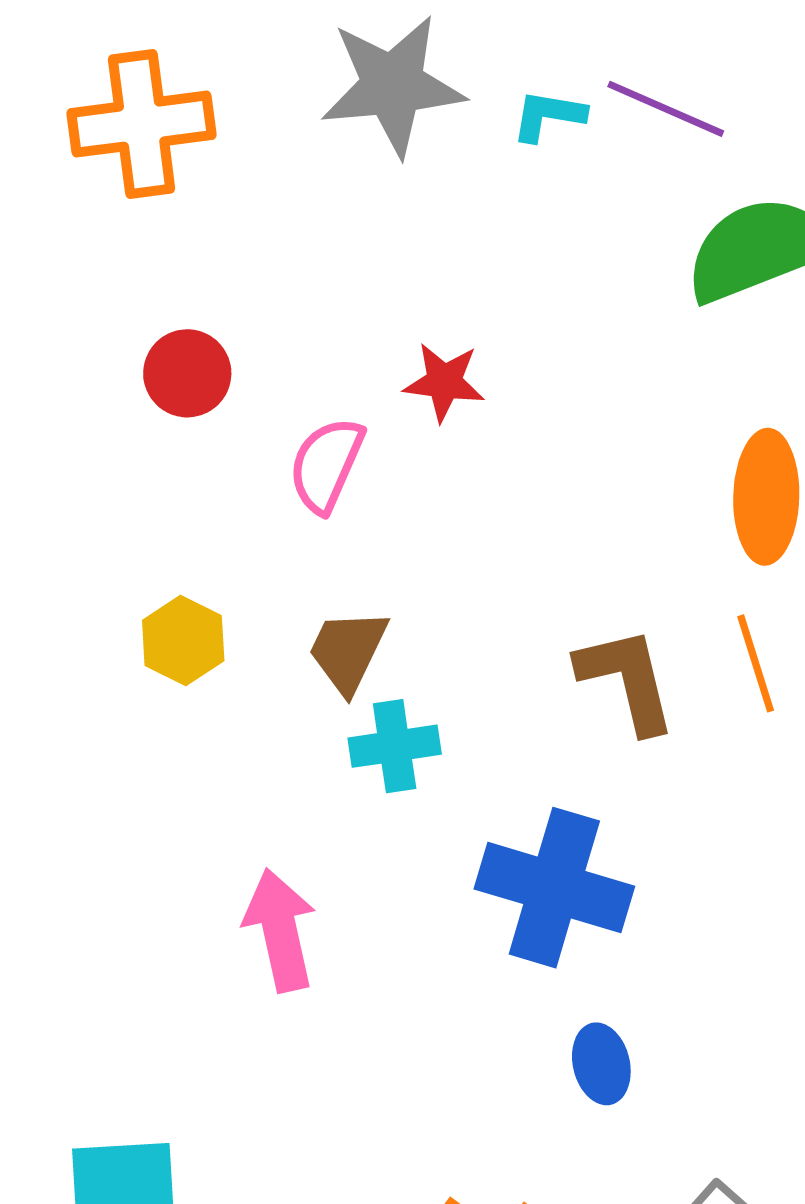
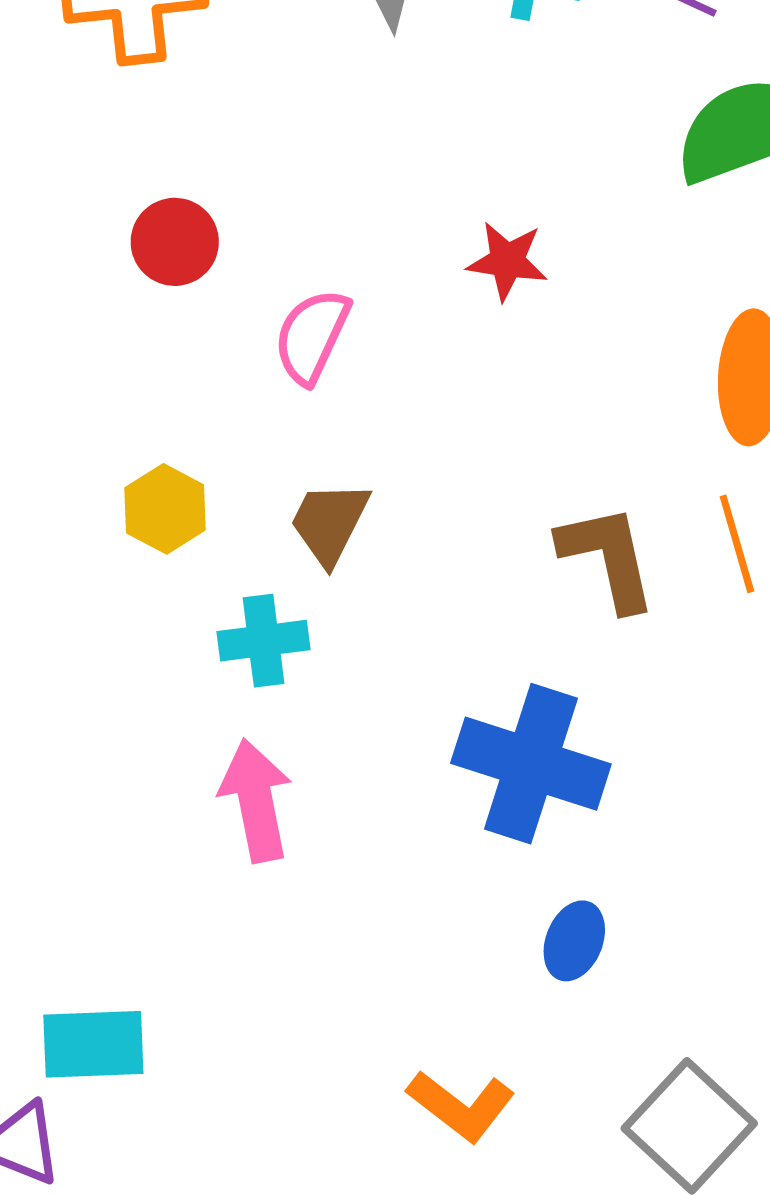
red star: (444, 382) -> (507, 261), moved
cyan cross: (395, 746) -> (264, 641), moved
blue ellipse: (601, 1064) -> (574, 941), turned 34

